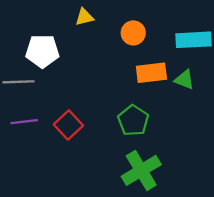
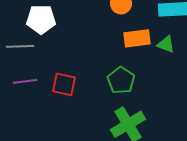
red square: (68, 125) -> (64, 84), turned -35

